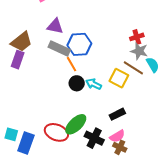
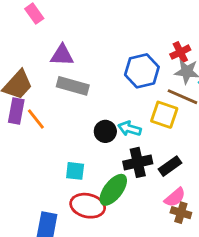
blue hexagon: (79, 44) -> (142, 71), moved
orange line: (72, 64) -> (36, 119), moved
cyan square: (11, 134) -> (75, 171), moved
black cross: (94, 138) -> (138, 162), moved, turned -30

